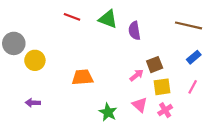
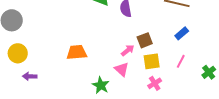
yellow circle: (35, 60) -> (18, 53), moved
pink triangle: (140, 105) -> (122, 69), moved

